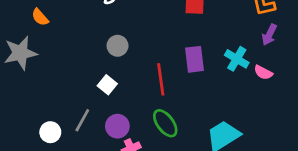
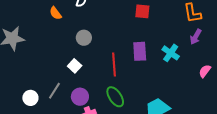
orange semicircle: (40, 17) -> (56, 13), moved
pink semicircle: (263, 72) -> (205, 71), moved, turned 96

